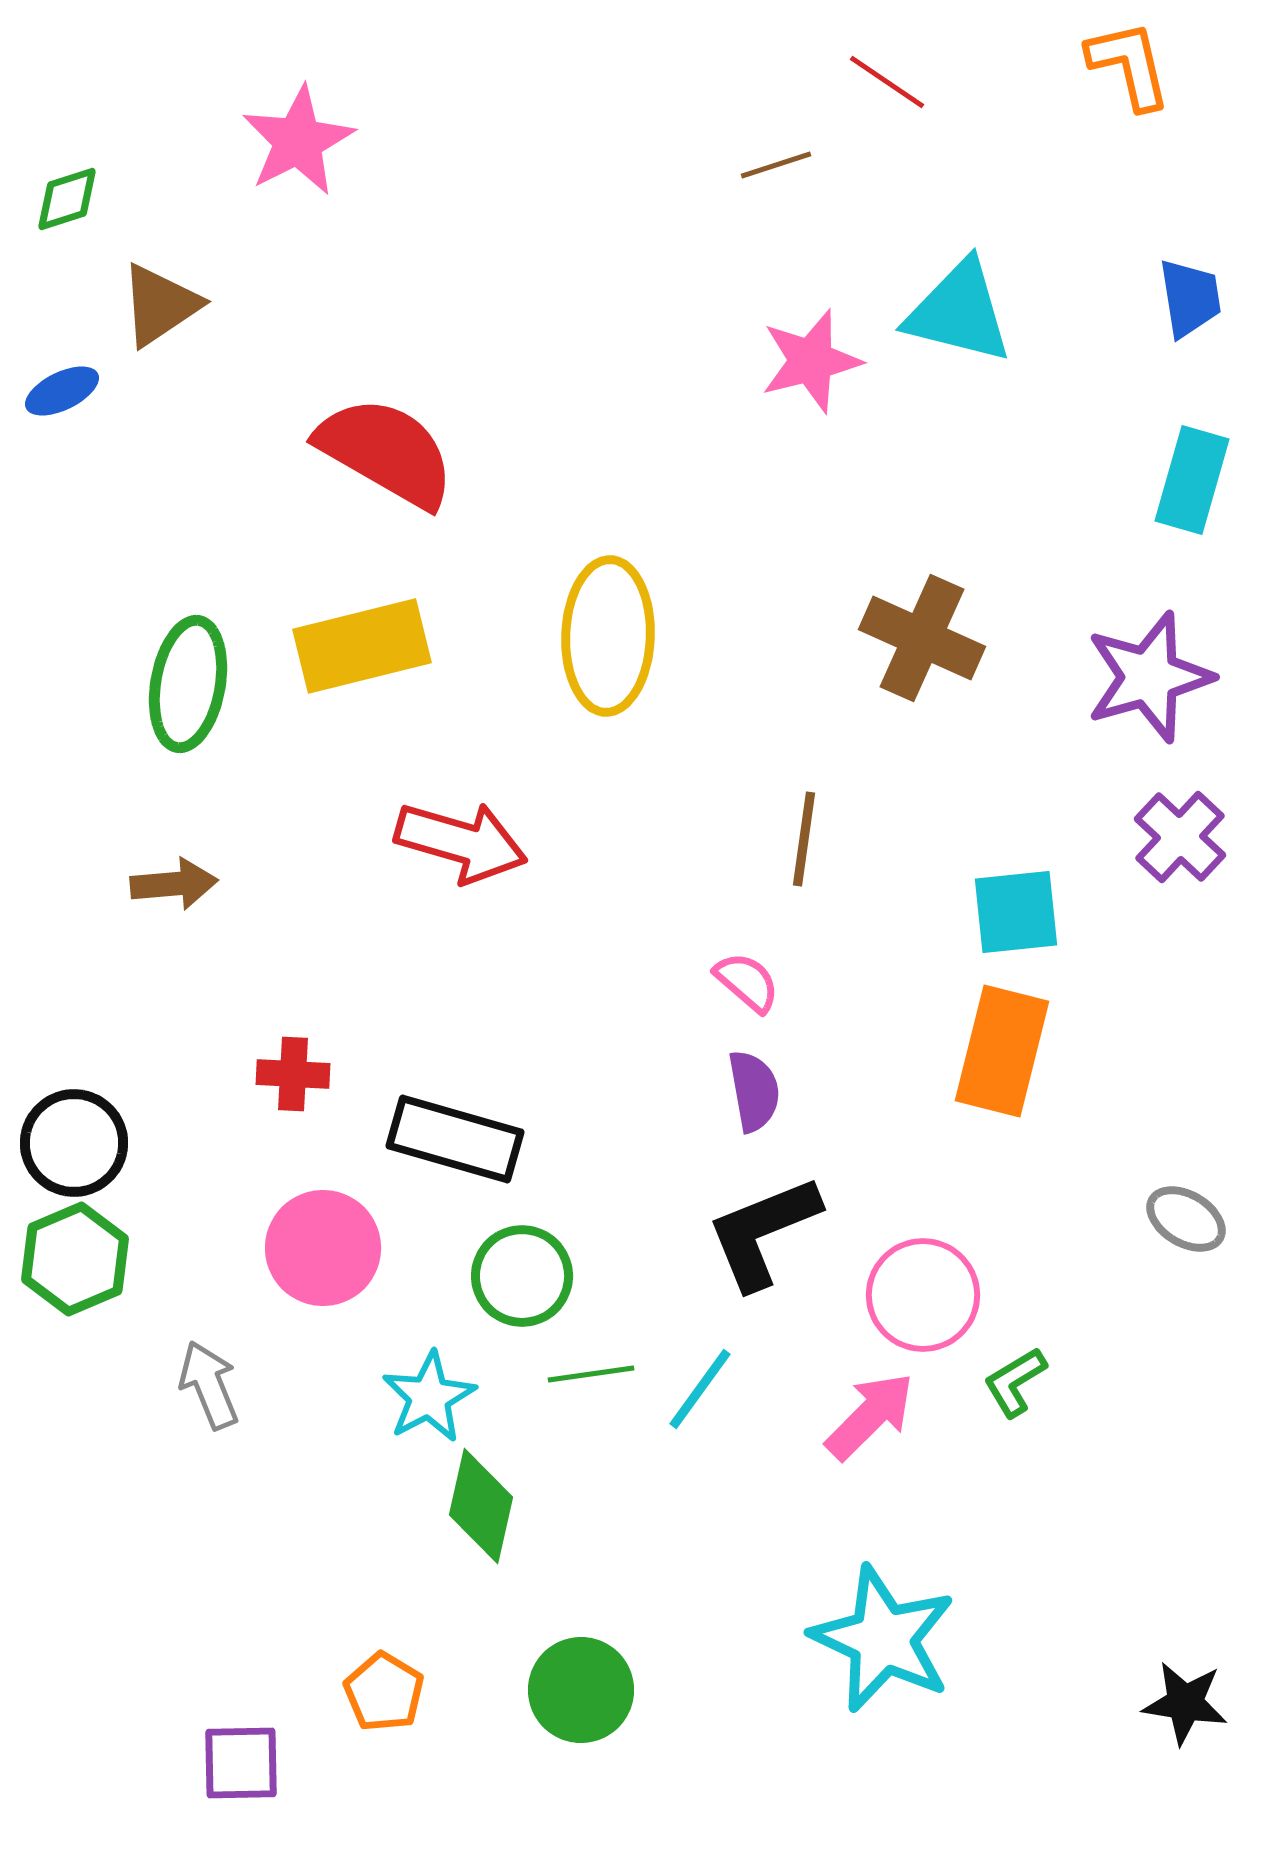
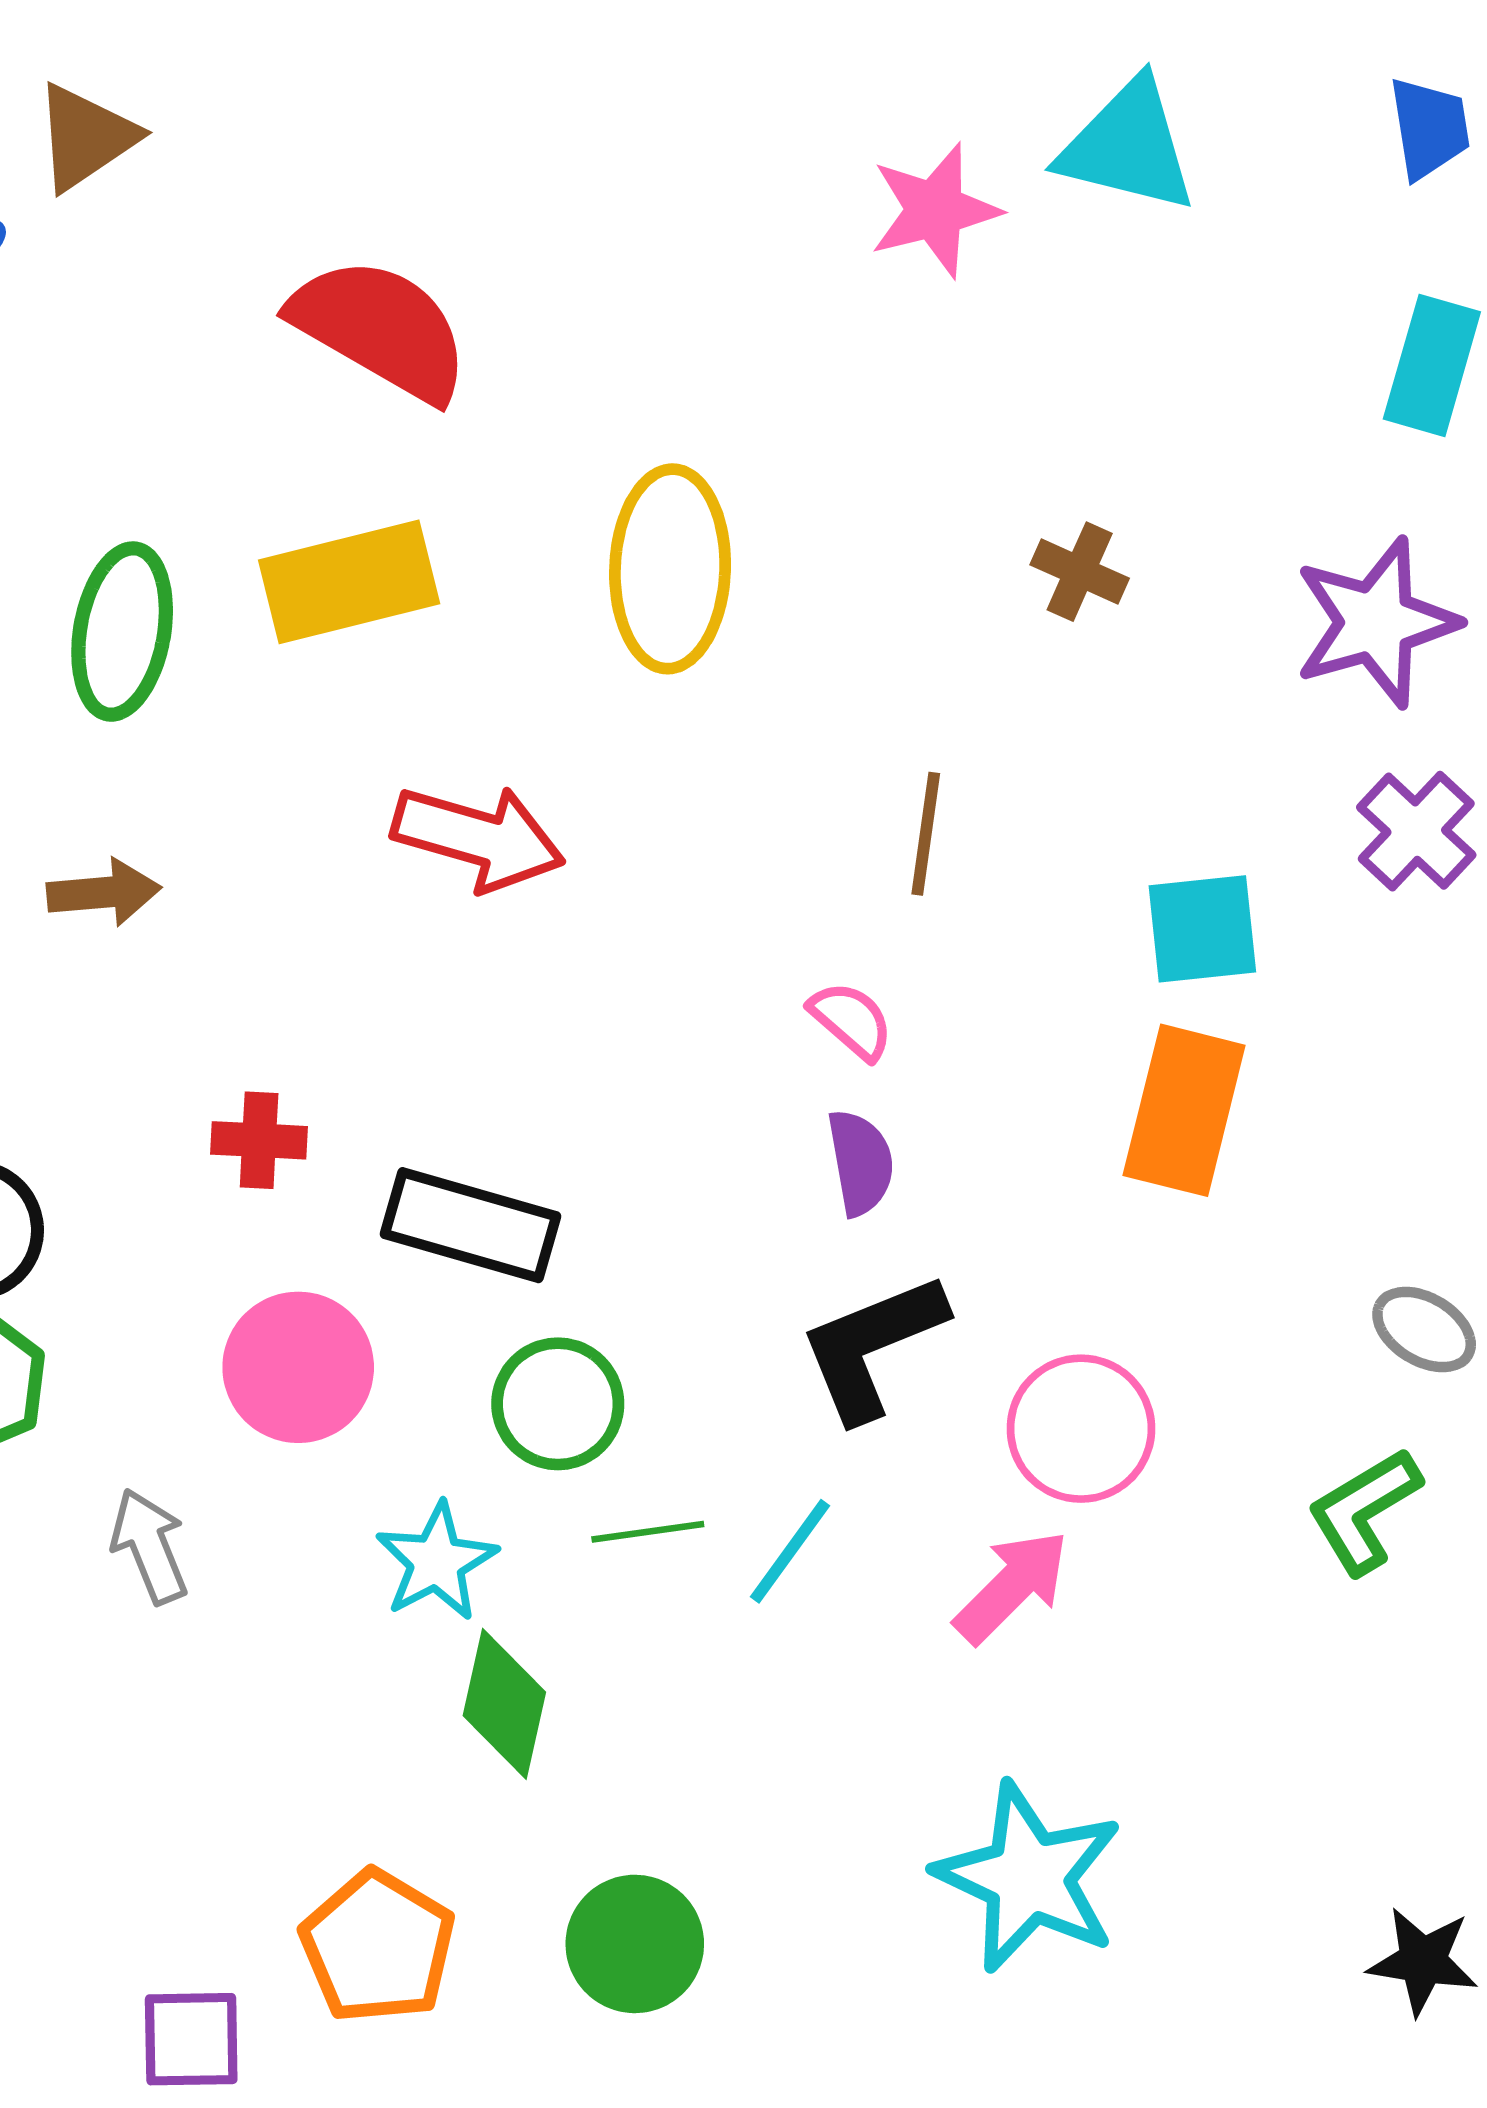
brown cross: (922, 638) -> (1080, 572), size x0.6
green L-shape: (1015, 1382) -> (1364, 1511), moved, size x1.4
orange pentagon: (384, 1692) -> (378, 1947), size x1.5

